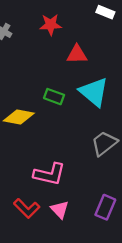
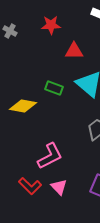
pink L-shape: (49, 174) -> (50, 156), turned -40

